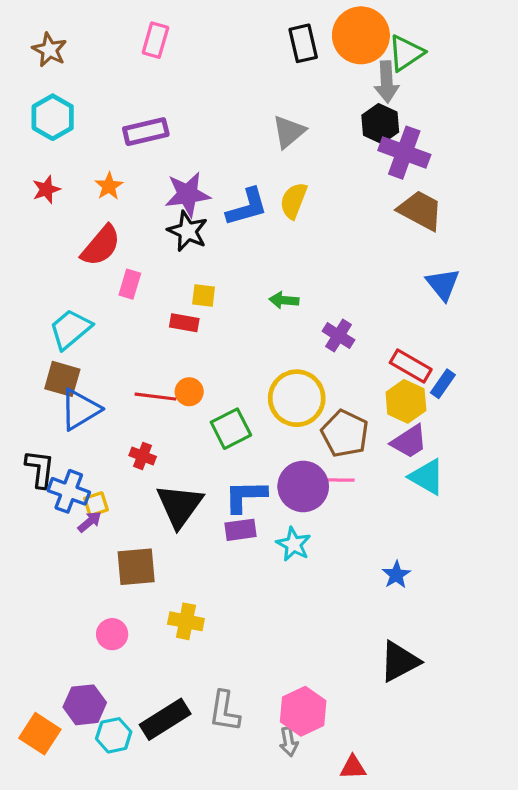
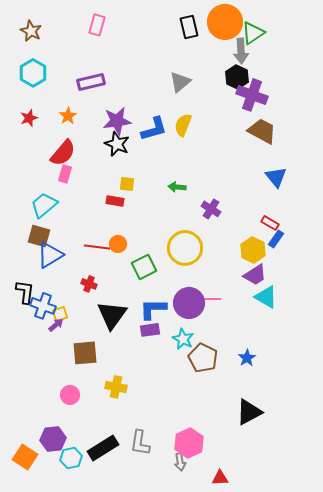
pink rectangle: (130, 284) -> (65, 174), moved
red rectangle: (411, 366) -> (270, 223), moved, size x0.7
brown pentagon: (345, 433) -> (203, 358), moved

